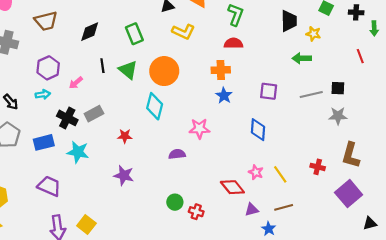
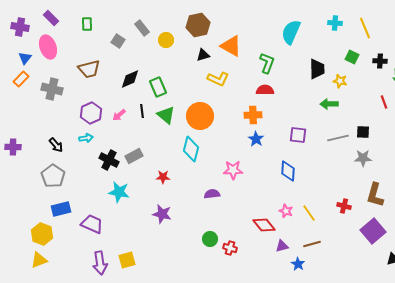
green rectangle: (134, 34) -> (158, 87), moved
pink arrow: (76, 83) -> (119, 115), moved
blue rectangle: (44, 142) -> (61, 209), moved
yellow square: (86, 224) -> (127, 260), turned 36

